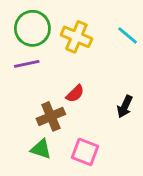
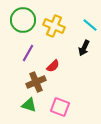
purple line: (27, 64) -> (28, 53), moved, turned -48
black arrow: (125, 106) -> (84, 48), moved

